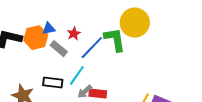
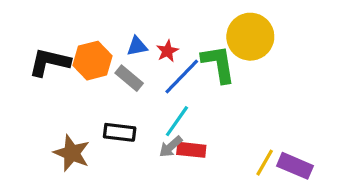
blue triangle: (49, 29) -> (137, 46), moved
red star: (74, 34) -> (167, 51), moved
cyan line: (77, 76) -> (177, 121), moved

